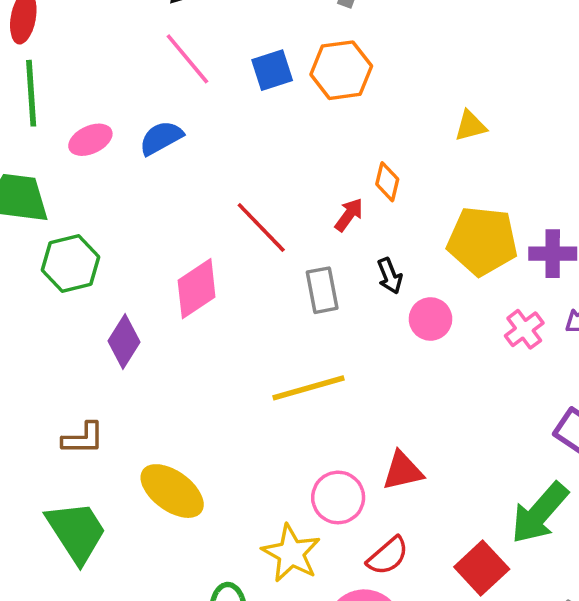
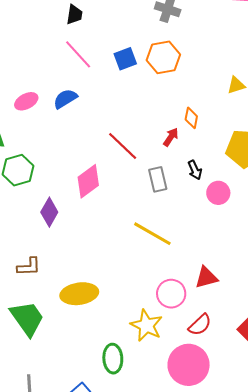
yellow line: (309, 388) -> (152, 234), turned 48
yellow ellipse: (172, 491) -> (79, 294), turned -42

